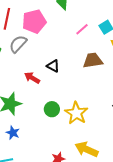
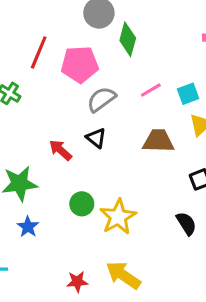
gray semicircle: (18, 44) -> (101, 99), moved
blue star: (13, 133) -> (28, 227), moved

